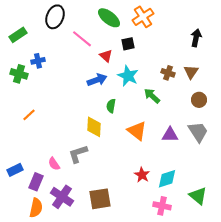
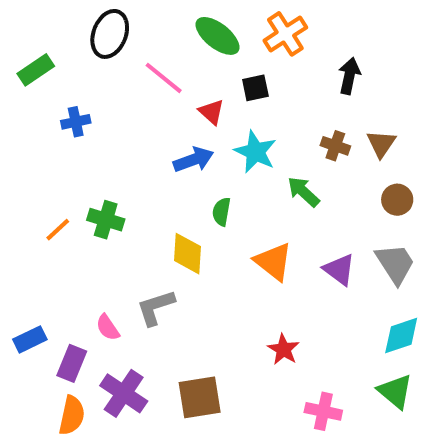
black arrow: (196, 38) -> (349, 76), moved
green cross: (19, 74) -> (106, 220), moved
purple triangle: (170, 135) -> (339, 270), turned 36
cyan diamond: (167, 179) -> (401, 335), moved

